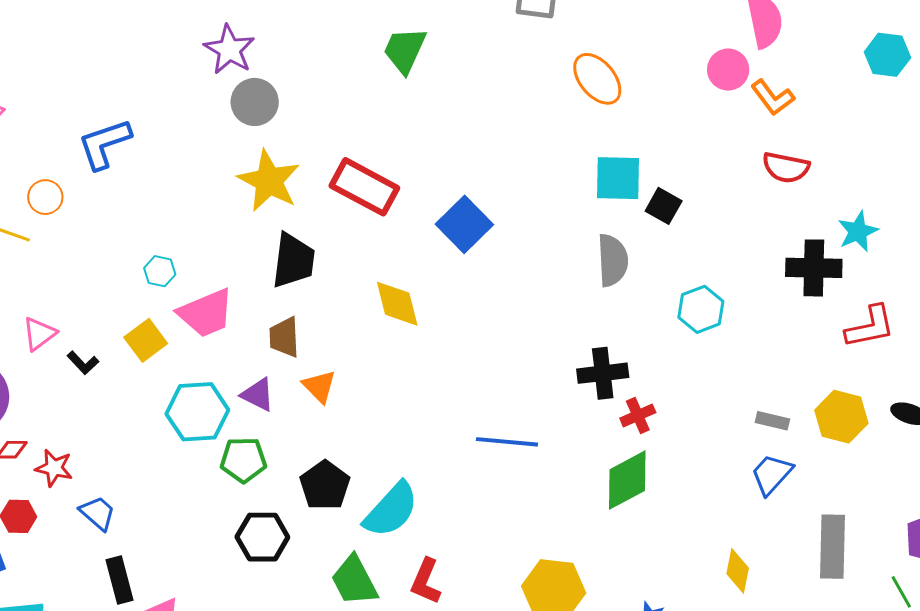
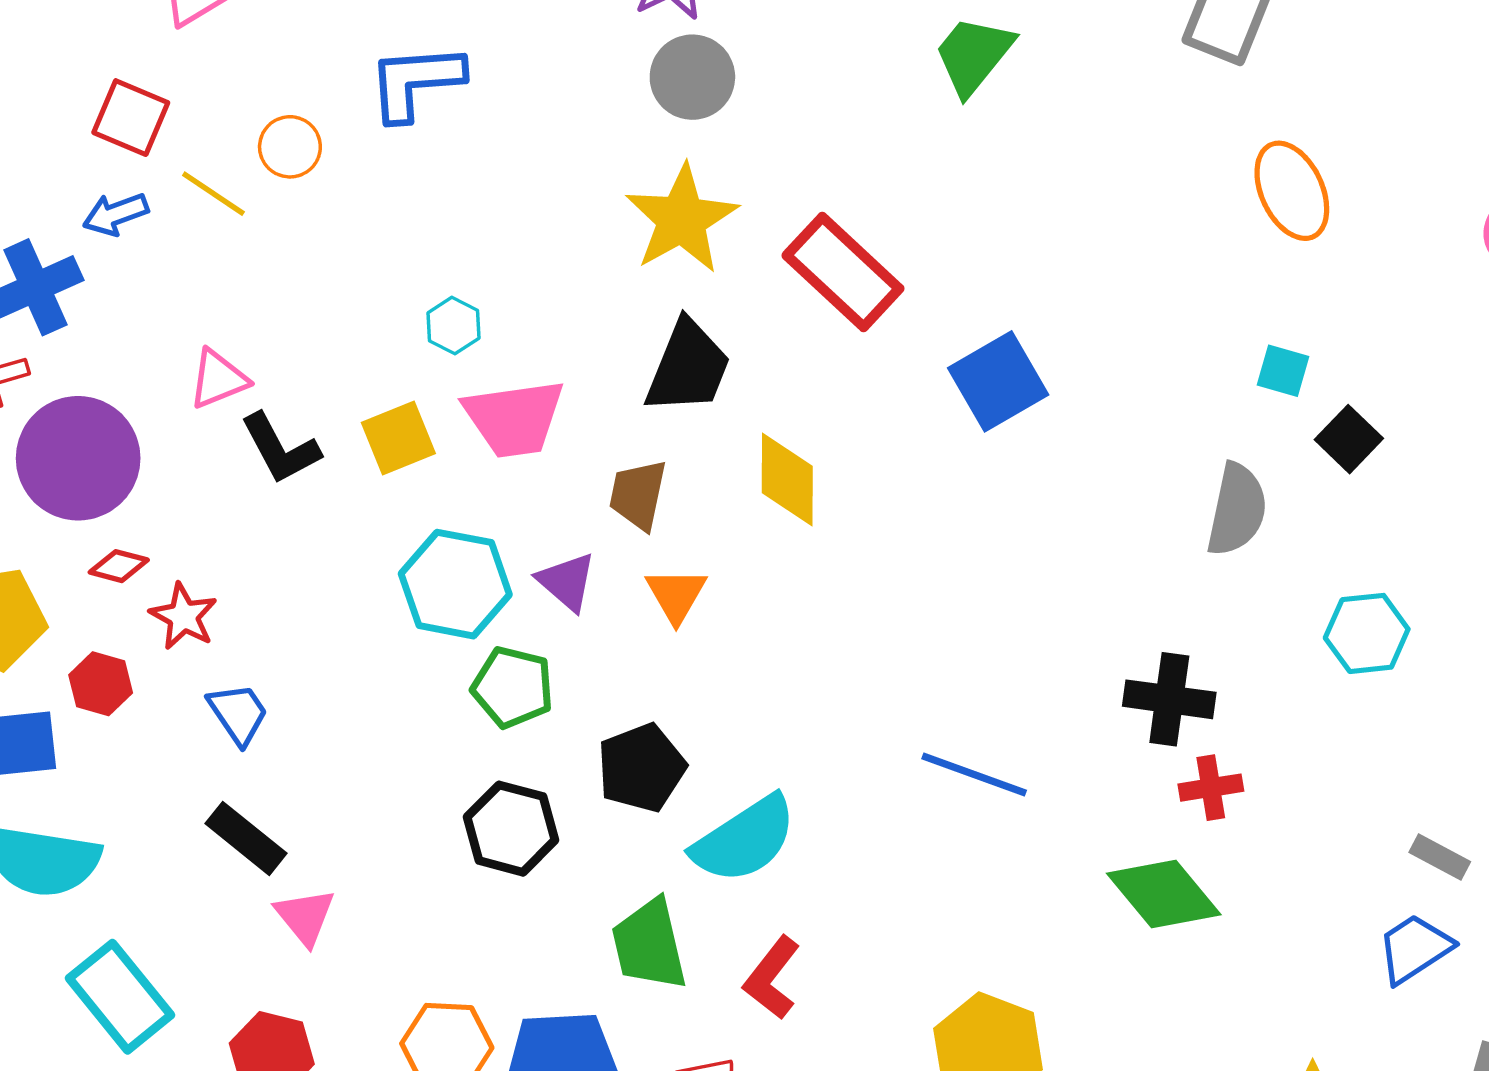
cyan square: (618, 178) -> (1283, 371), size x0.6
yellow diamond: (397, 304) -> (787, 479), moved
black L-shape: (83, 363) -> (280, 449), size x1.5
green diamond: (627, 480) -> (1164, 894), turned 64
black rectangle: (120, 580) -> (246, 838), turned -51

